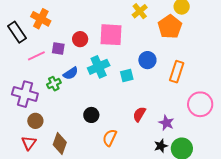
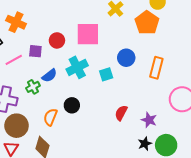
black circle: (91, 115) -> (72, 105), moved
brown circle: (35, 121) -> (17, 126), size x1.5
orange semicircle: (110, 138) -> (50, 117), moved

